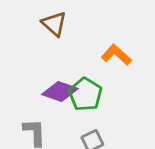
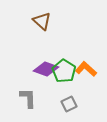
orange L-shape: (116, 55) -> (86, 69), moved

